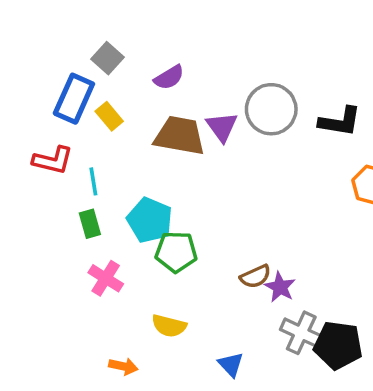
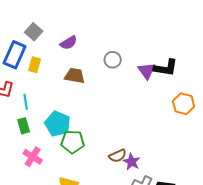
gray circle: (271, 109) -> (113, 60), moved, size x0.6
yellow rectangle: (109, 116) -> (35, 65), turned 56
purple triangle: (222, 127) -> (147, 71), moved
brown trapezoid: (180, 136) -> (75, 76), size x0.7

